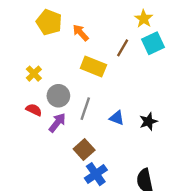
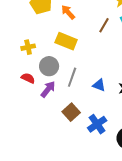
yellow rectangle: (93, 67) -> (66, 41), moved
yellow cross: (34, 74) -> (28, 47), turned 32
blue cross: (96, 174) -> (97, 124), moved

